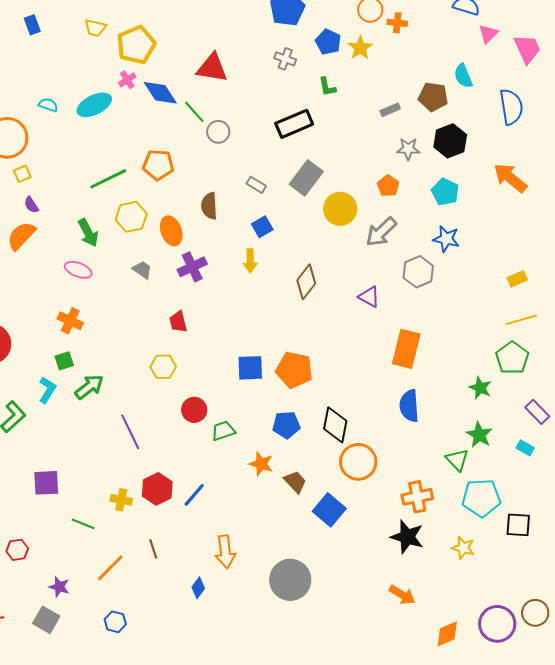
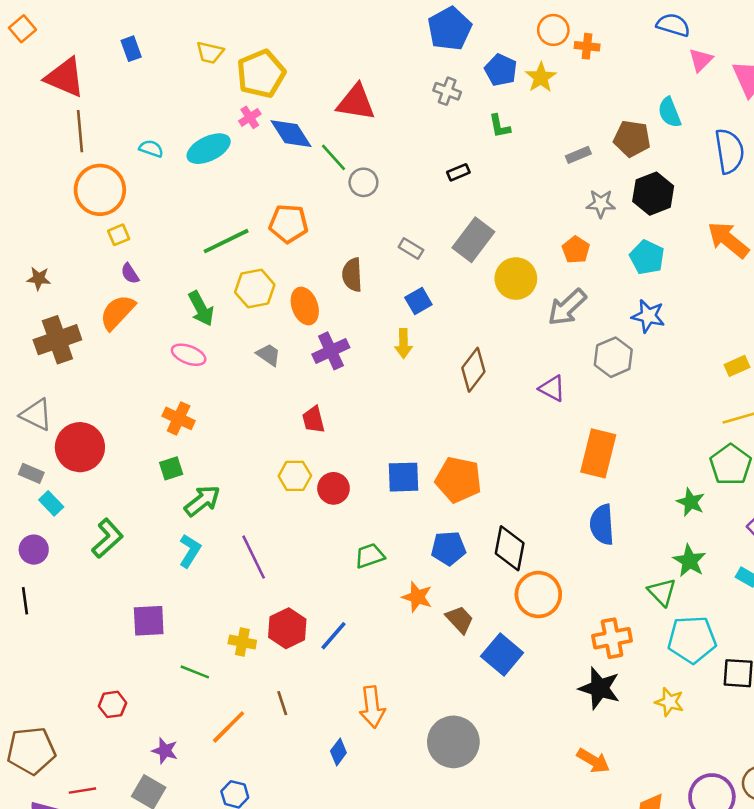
black rectangle: (294, 124) -> (458, 172), size x0.5
cyan L-shape: (47, 390) -> (190, 551), moved
red circle: (194, 410) -> (333, 488), moved

